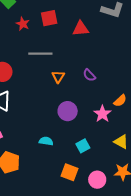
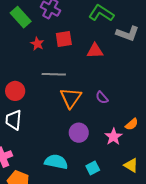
orange triangle: (58, 77) -> (71, 98), size x1.6
cyan semicircle: (46, 141) -> (56, 162), size x1.6

